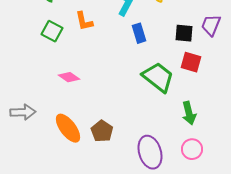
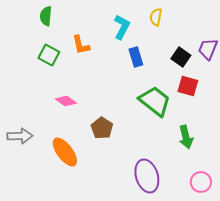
black square: (184, 33) -> (181, 57), turned 30
brown pentagon: (102, 131) -> (102, 128), moved
pink circle: (192, 149) -> (201, 182), moved

